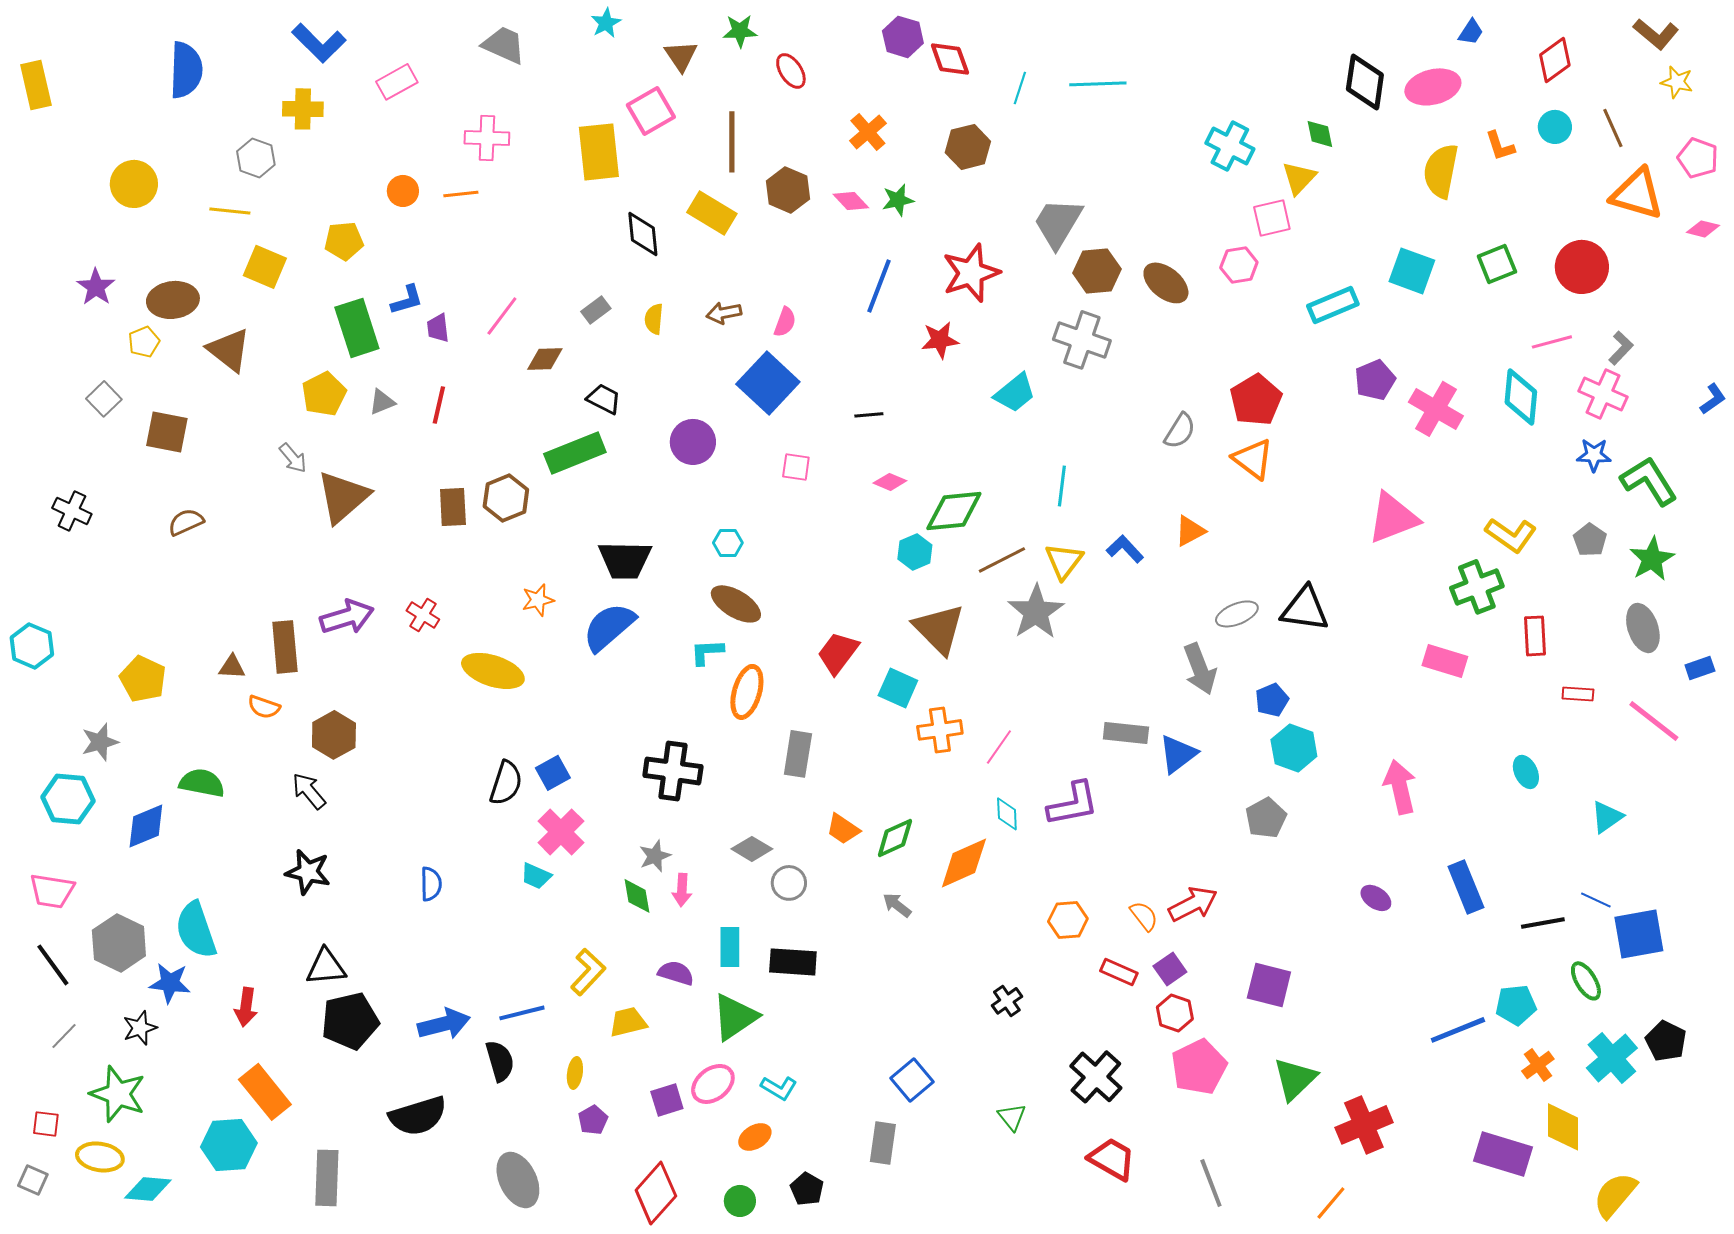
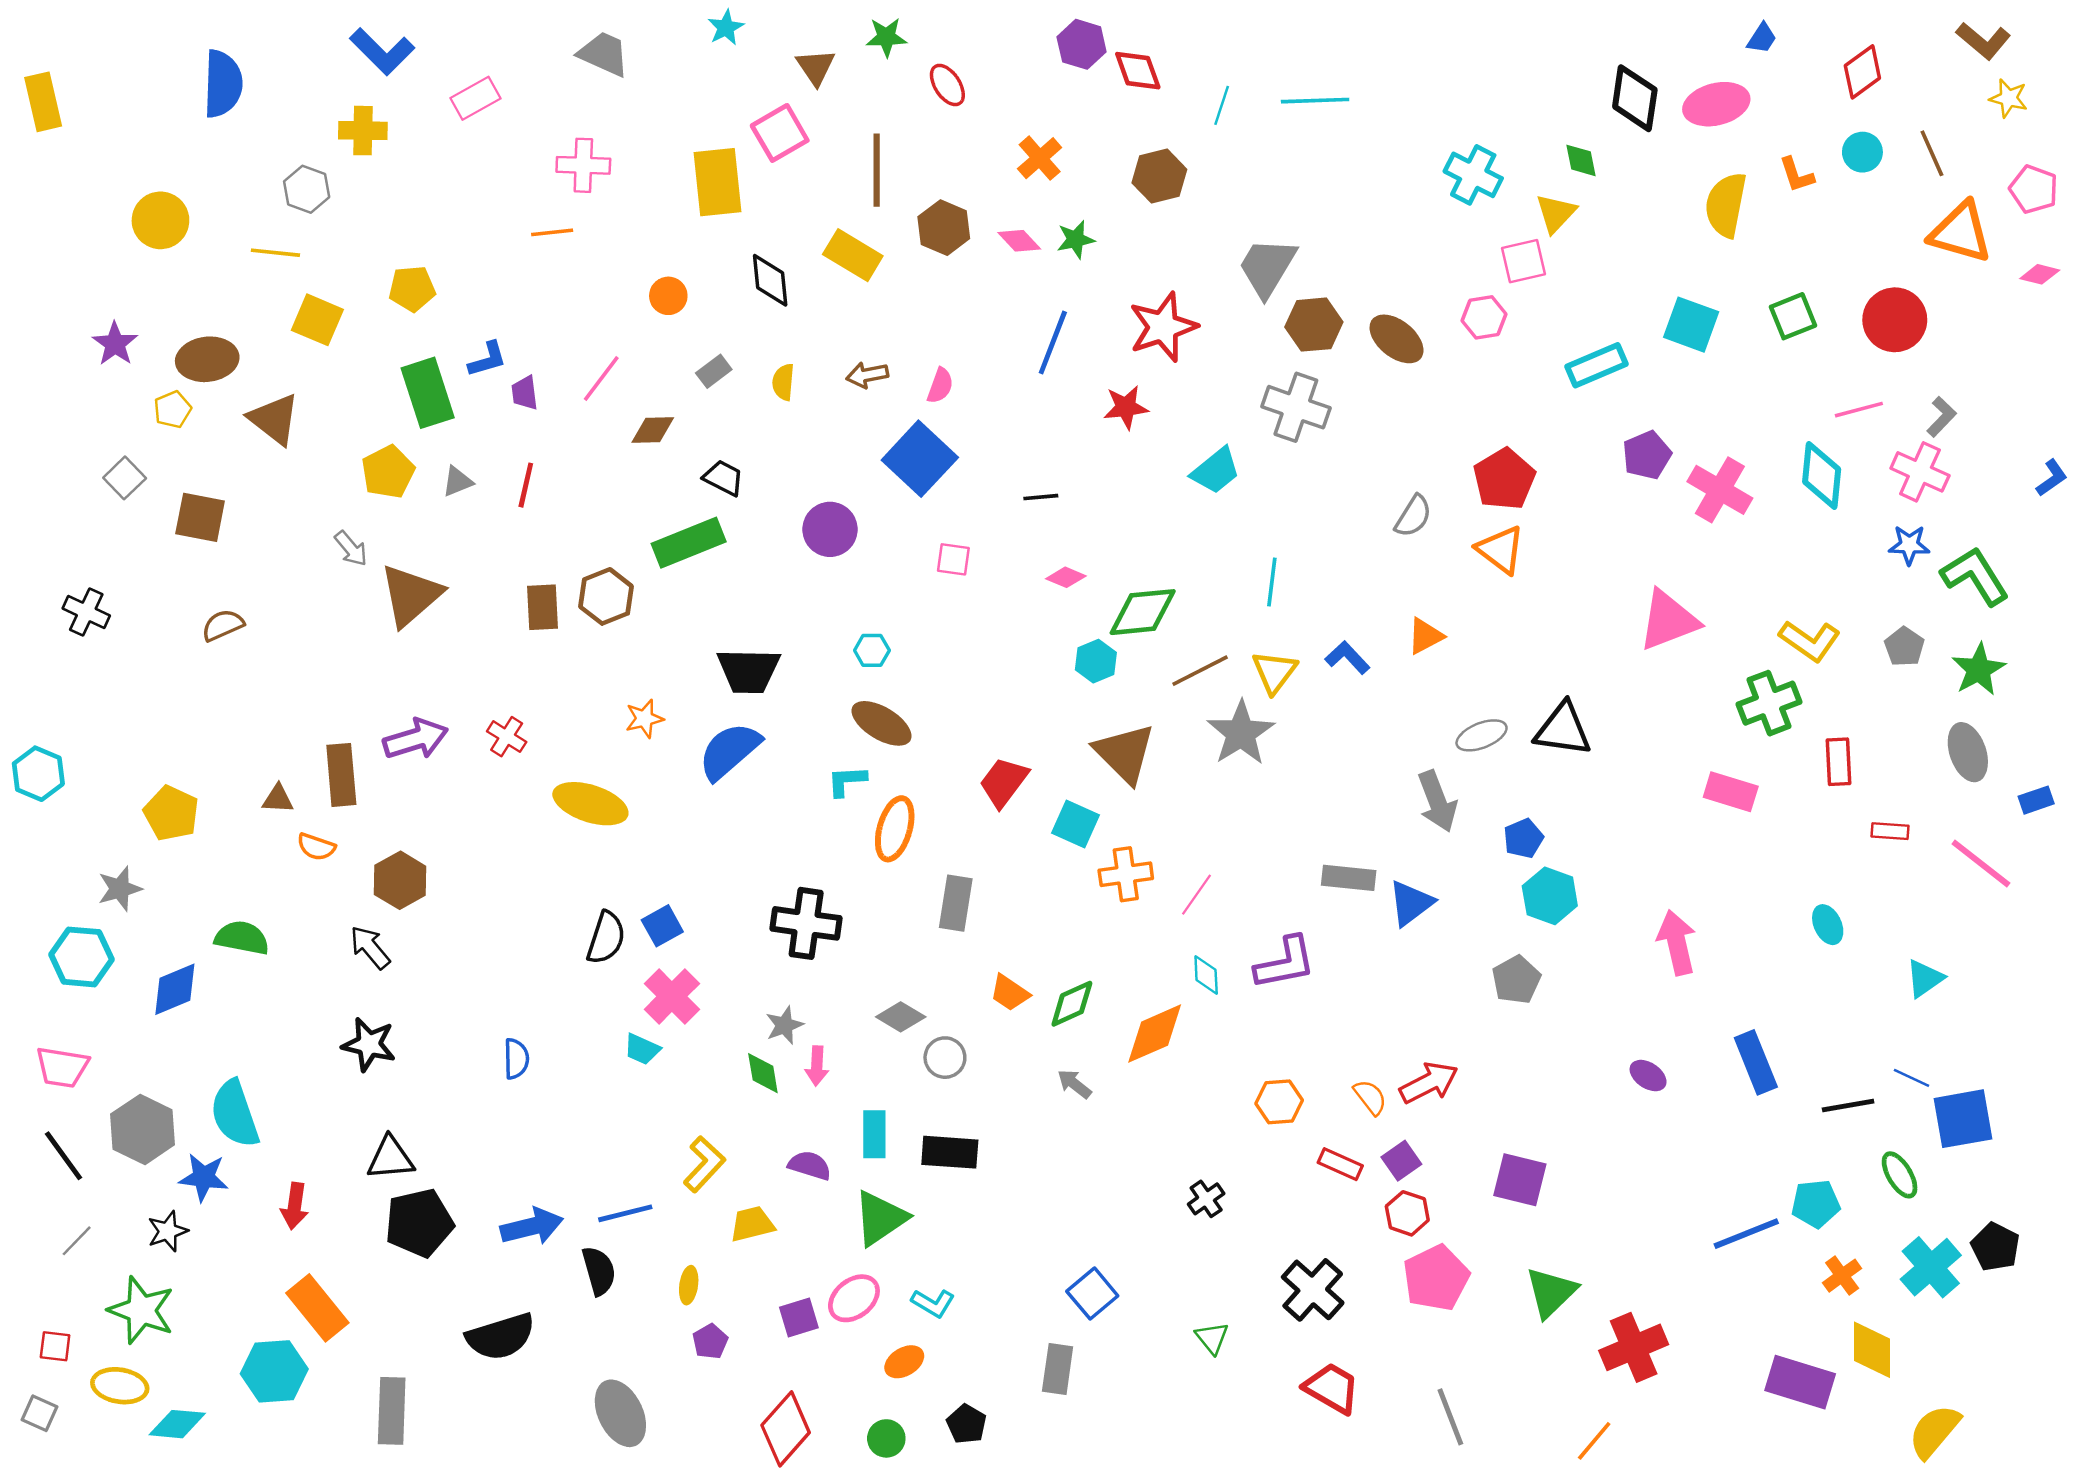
orange circle: (403, 191) -> (668, 296), moved

